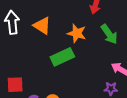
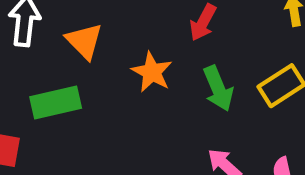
green rectangle: (62, 57) -> (56, 102), moved

